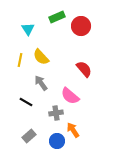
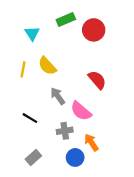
gray arrow: (41, 83) -> (58, 96), moved
orange arrow: (73, 130) -> (91, 142), moved
blue circle: (57, 141) -> (75, 157), moved

